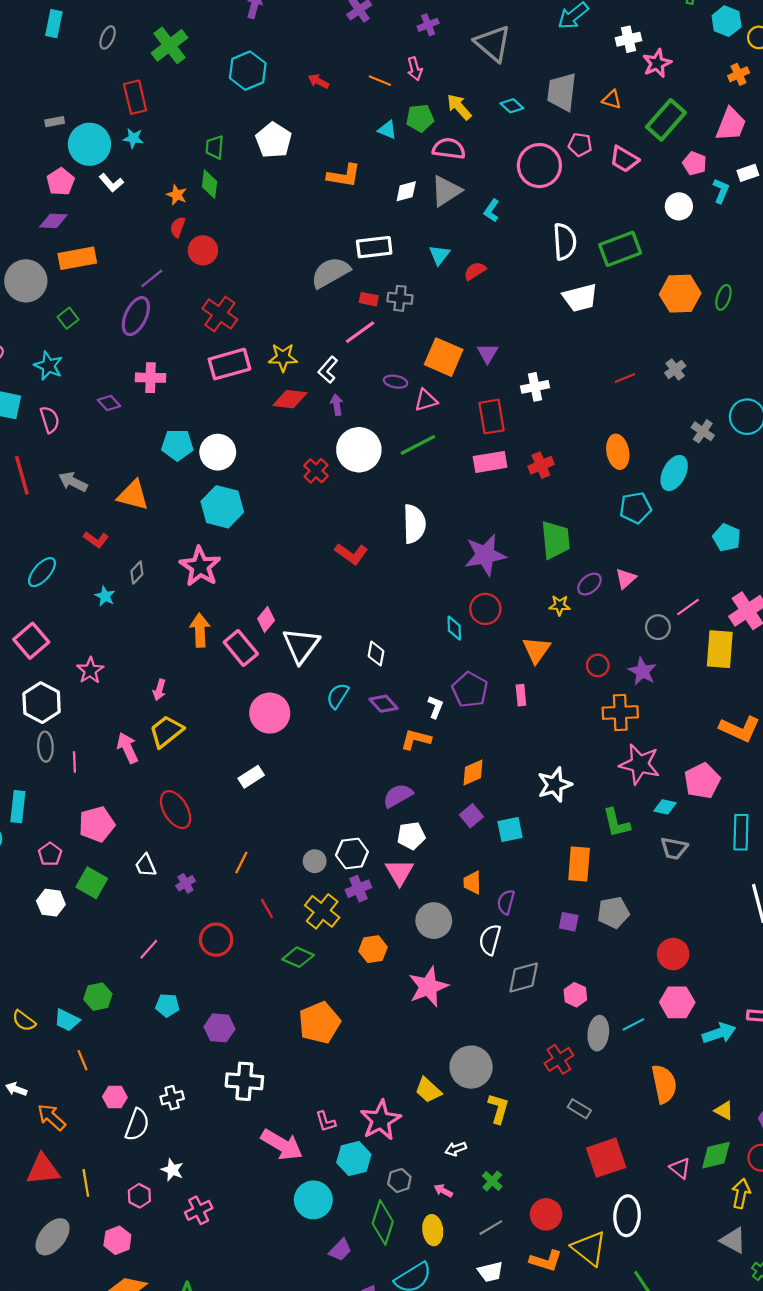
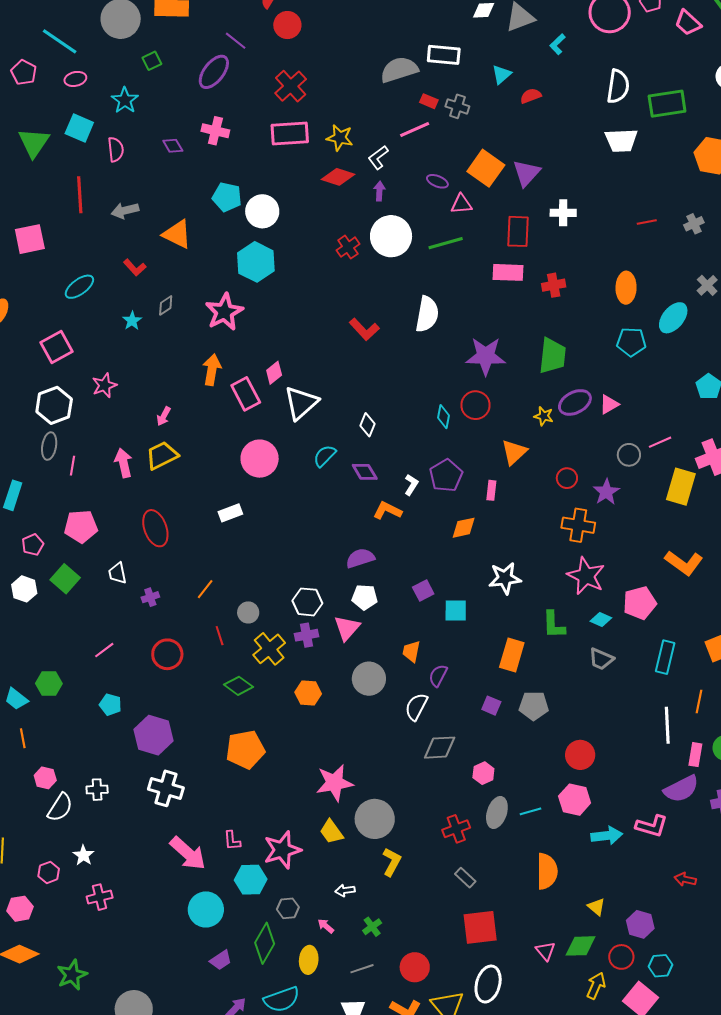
purple line: (152, 278) -> (236, 41), turned 65
purple triangle: (488, 353) -> (527, 173), size x1.4
gray arrow: (73, 482) -> (125, 210), turned -52
purple ellipse: (589, 584) -> (575, 402), size x1.4
orange diamond: (473, 773) -> (464, 528), moved
gray circle: (315, 861) -> (248, 612), moved
pink star: (428, 987) -> (335, 783), moved
purple hexagon: (219, 1028) -> (153, 735), size x1.4

